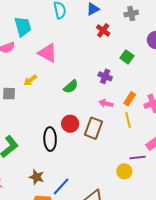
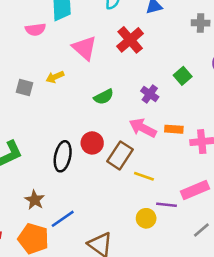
red cross: (103, 30) -> (130, 40), moved, size x1.5
orange rectangle: (130, 99) -> (174, 129), turned 48
pink arrow: (106, 103) -> (143, 128), size x1.5
yellow line: (128, 120) -> (144, 176), moved, turned -70

